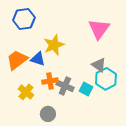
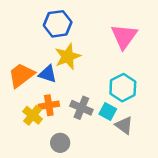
blue hexagon: (24, 19) -> (58, 24), moved
gray triangle: (99, 65) -> (124, 125), moved
cyan hexagon: (106, 79) -> (123, 88), moved
orange cross: (50, 81) -> (49, 105), moved

